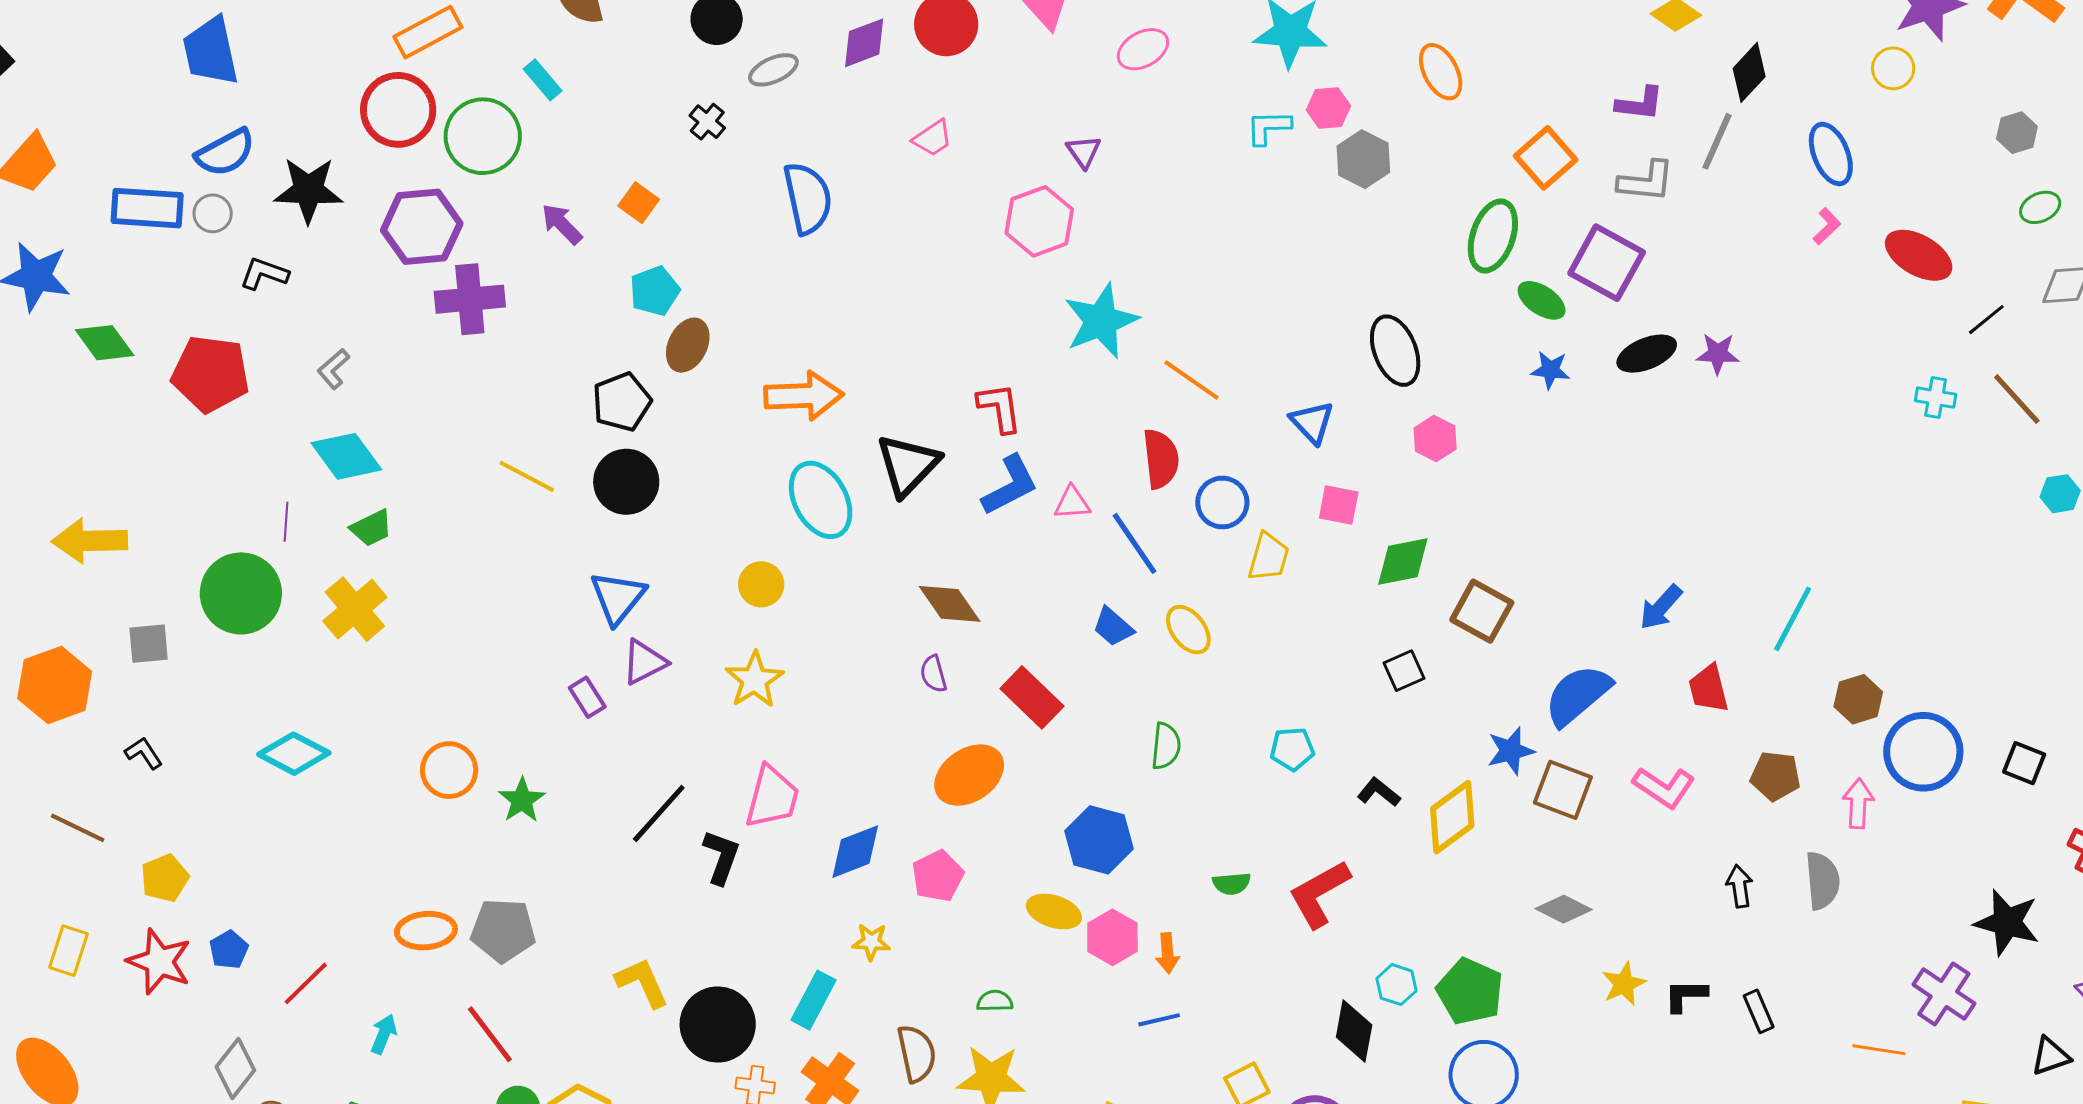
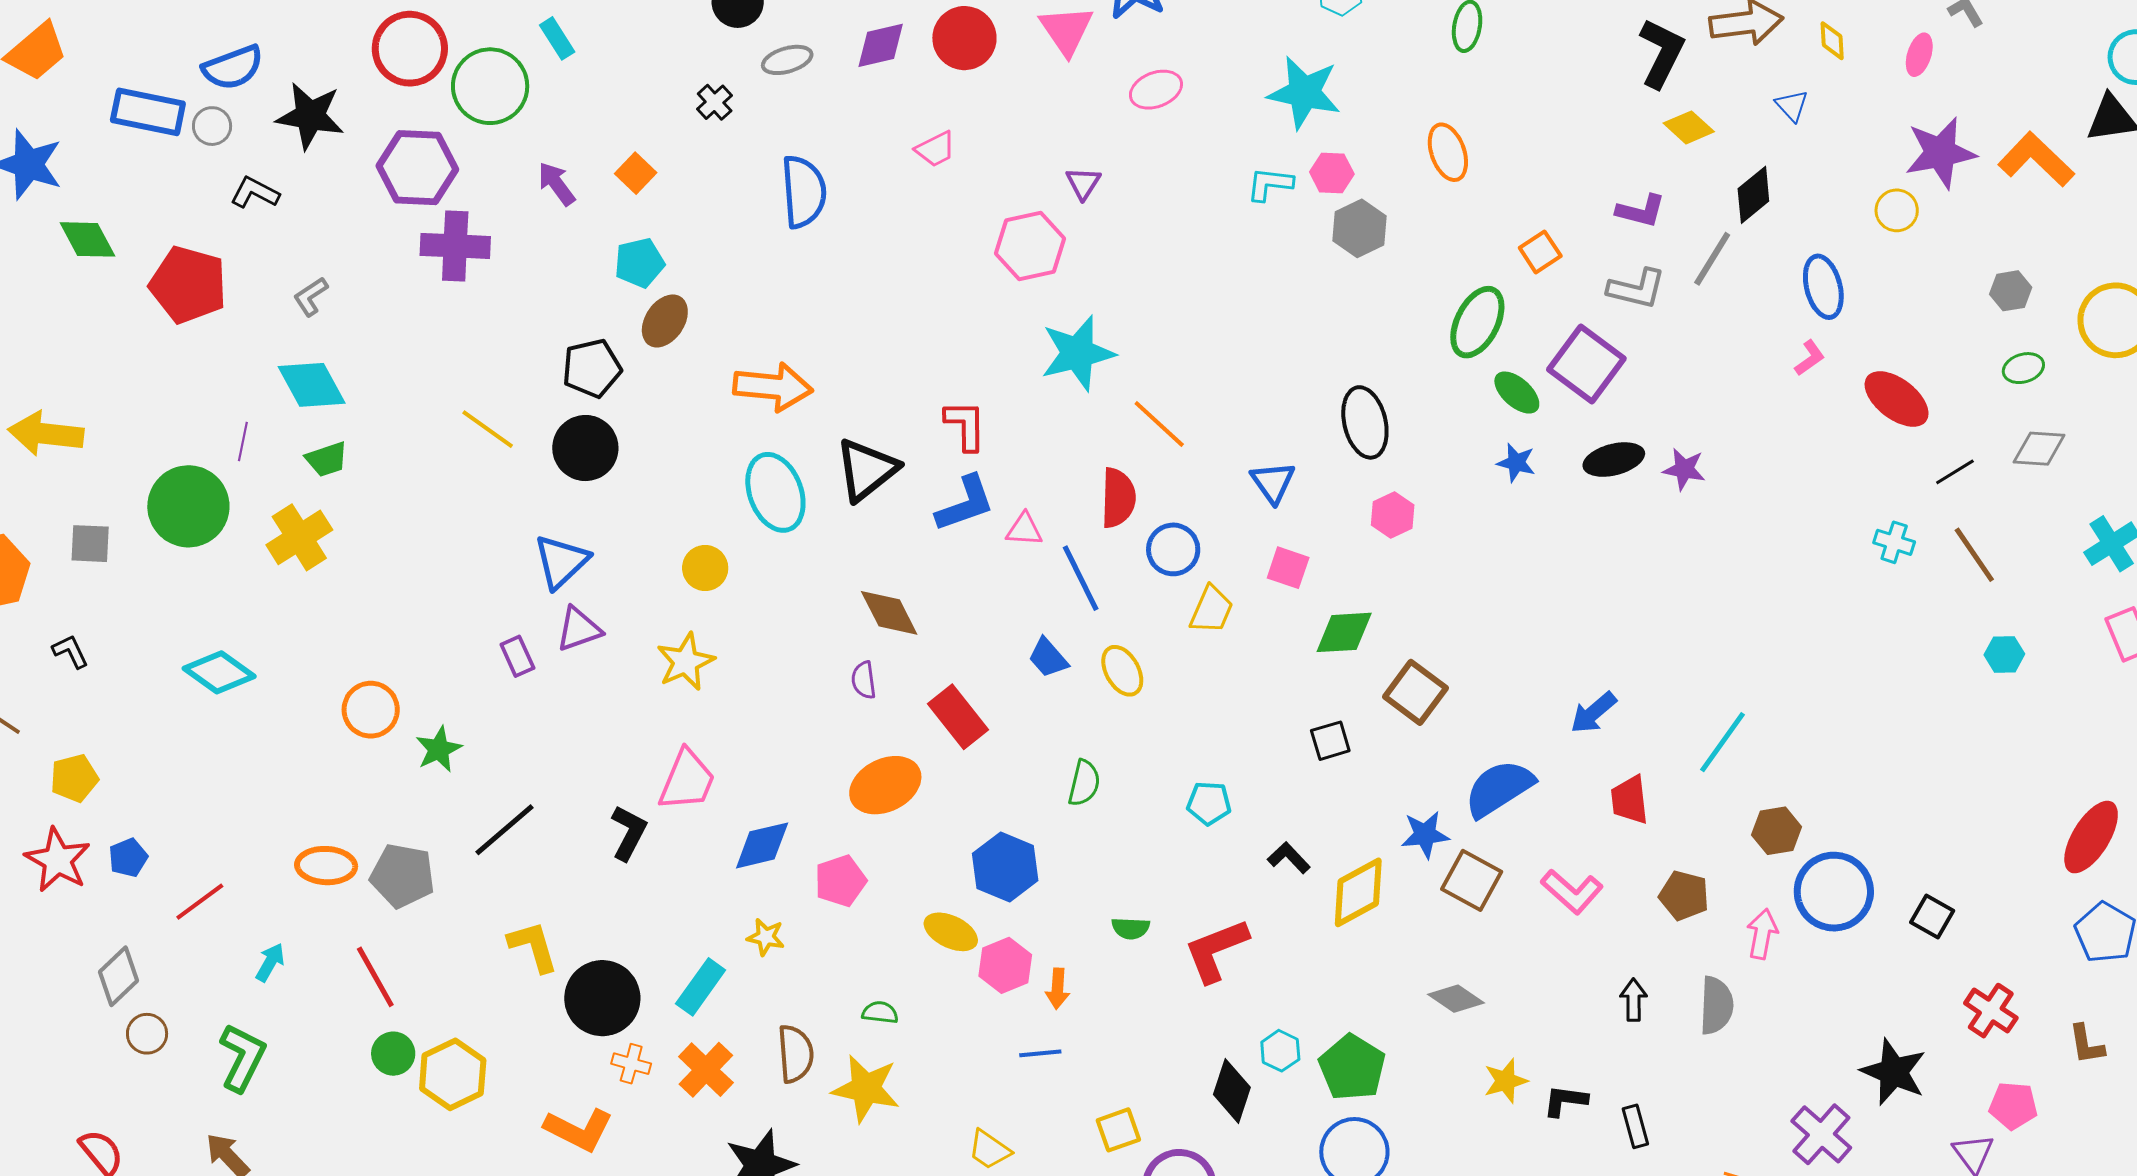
orange square: (1546, 158) -> (1540, 252), size x0.7
black line: (659, 813) -> (505, 830), moved

